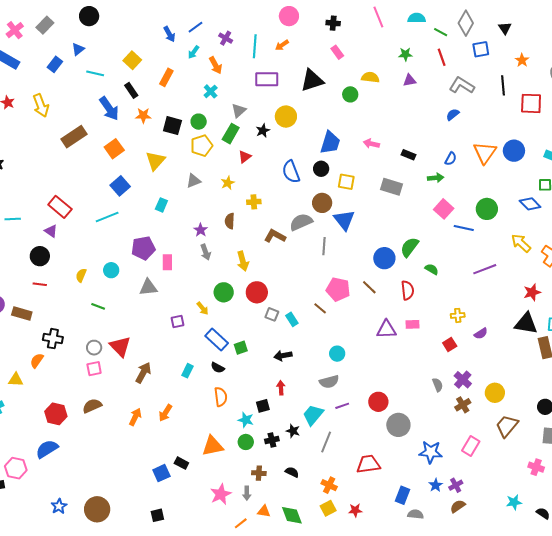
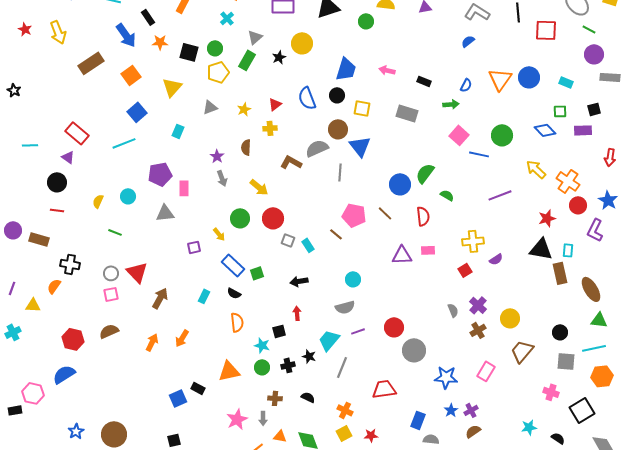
red triangle: (245, 157) -> (275, 104), moved
yellow arrow: (243, 261) -> (259, 187), turned -36
yellow cross: (458, 315) -> (473, 241), size x1.5

